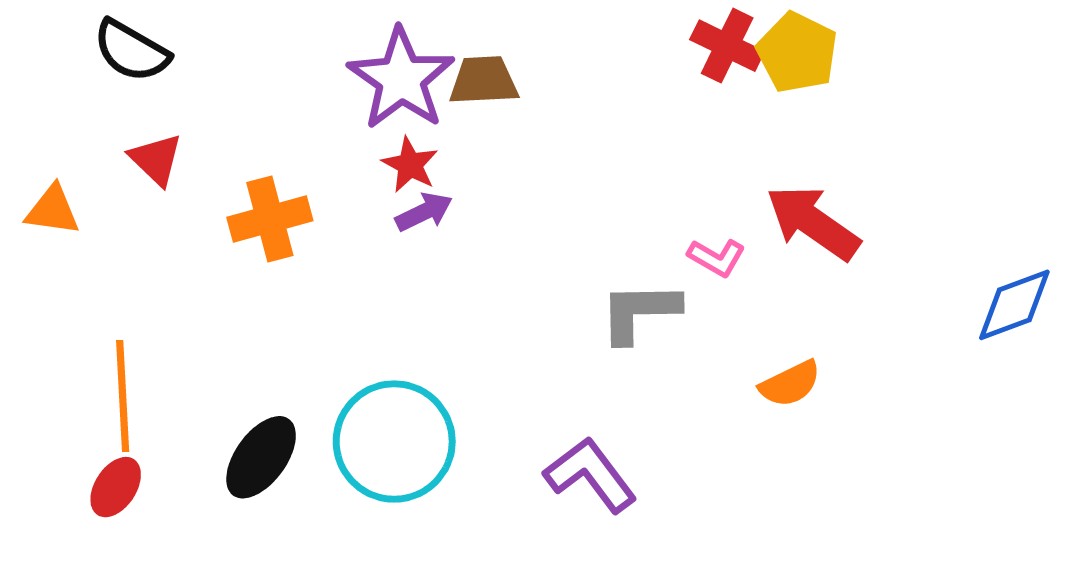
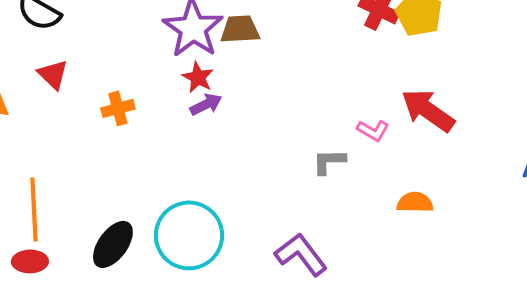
orange cross: (270, 219) -> (118, 108), size x0.7
gray L-shape: (639, 312) -> (329, 161), size x0.7
orange semicircle: (790, 384) -> (415, 202), turned -153
red ellipse: (116, 487) -> (30, 261), turned 56

